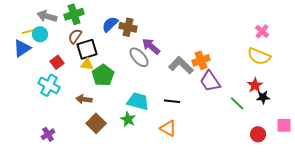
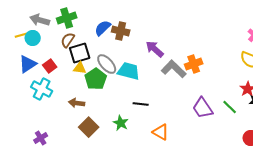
purple arrow: (151, 46) -> (155, 49), moved
blue triangle: (22, 48) -> (28, 64), moved
gray ellipse: (139, 57) -> (107, 64), moved
purple trapezoid: (210, 81) -> (203, 108), moved
cyan trapezoid: (138, 101) -> (129, 71), moved
black line: (172, 101) -> (141, 104), moved

